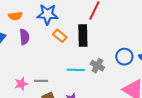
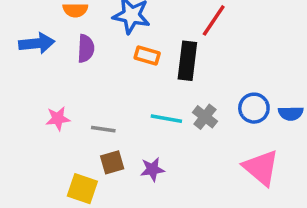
orange rectangle: (60, 36) -> (147, 56), turned -32
pink star: (21, 84) -> (58, 119), moved

